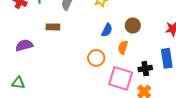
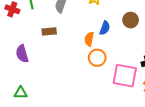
purple semicircle: (24, 45) -> (22, 54), turned -84
orange semicircle: (123, 47) -> (89, 39), moved

